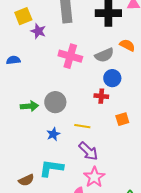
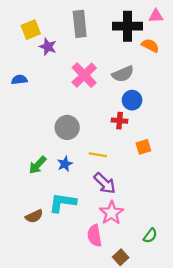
orange semicircle: (127, 45) -> (150, 46), moved
pink cross: (70, 56) -> (84, 75), turned 30
green arrow: (29, 106) -> (38, 165), moved, turned 138

